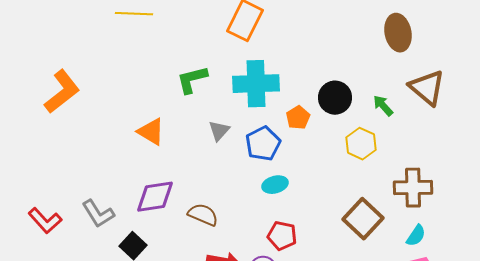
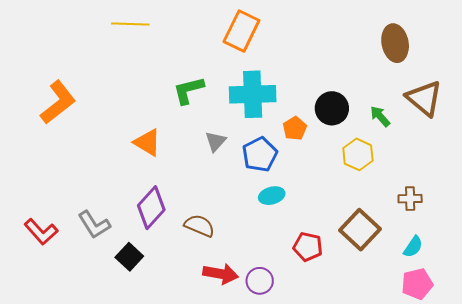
brown cross: (413, 188) -> (410, 199), size x0.6
purple diamond: (155, 197) -> (151, 208), turned -39
red pentagon: (282, 236) -> (308, 247), moved

